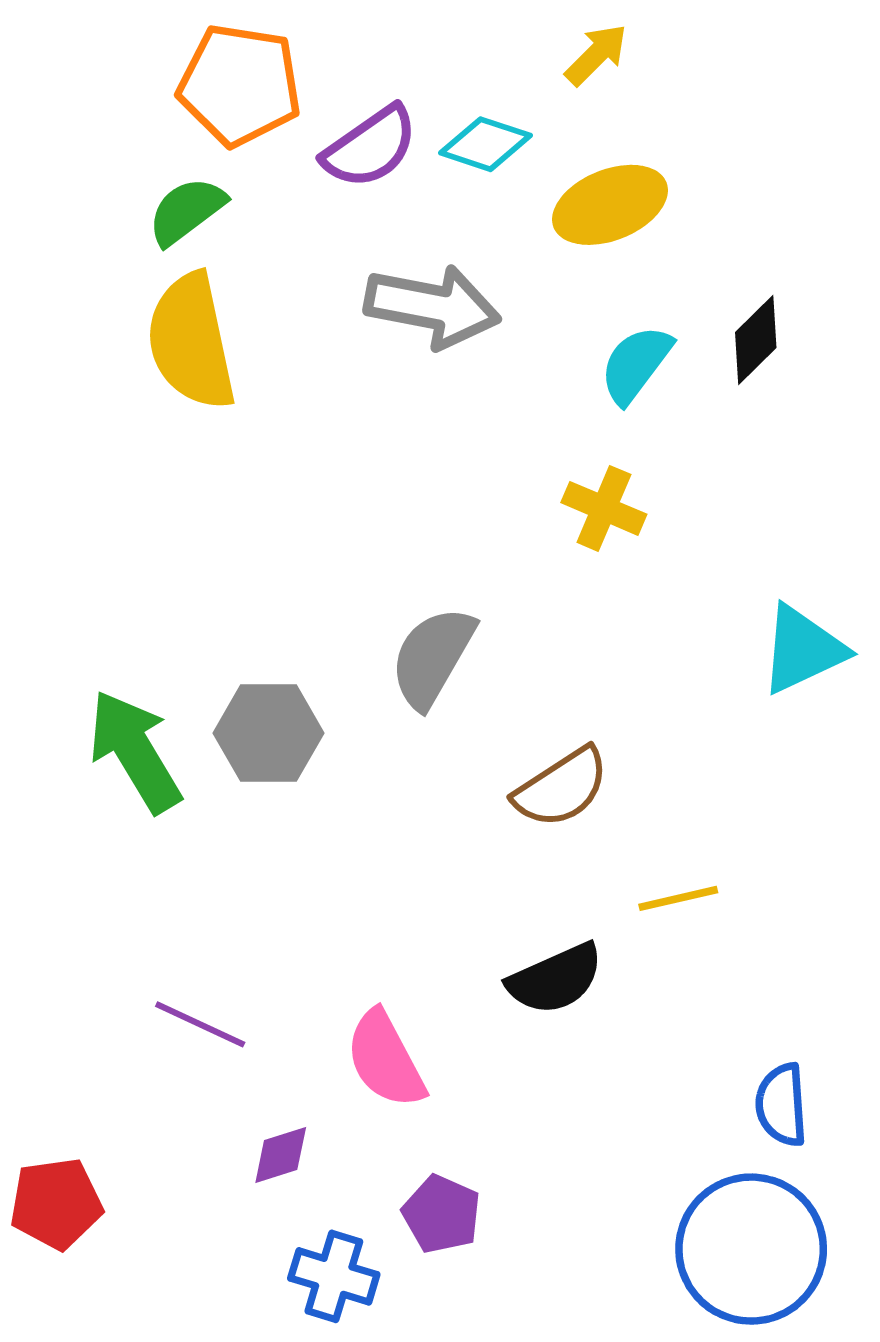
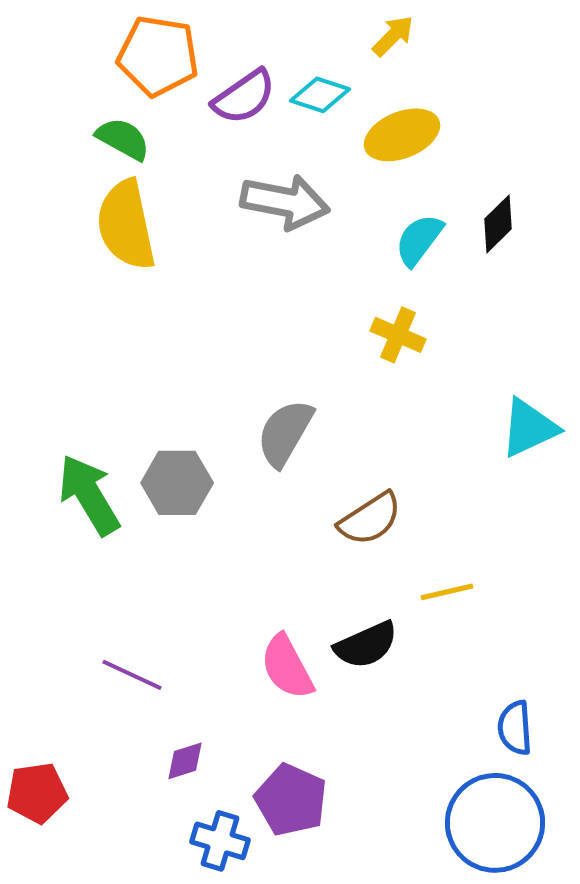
green semicircle: (187, 211) -> (123, 139), turned 66
pink semicircle: (385, 1059) -> (287, 667), moved
purple pentagon: (442, 1214) -> (291, 800), size x1.4

